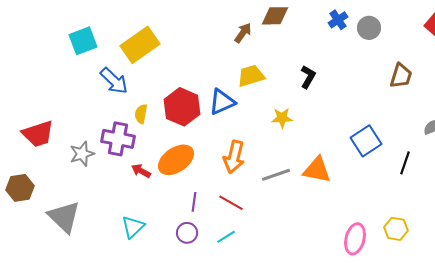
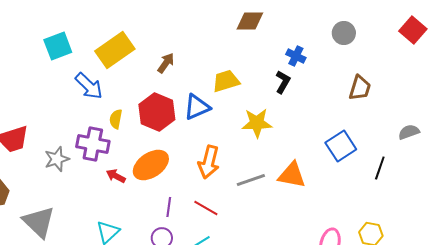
blue cross: (338, 20) -> (296, 56), moved, turned -30
brown arrow: (243, 33) -> (166, 63), moved
brown trapezoid: (401, 76) -> (360, 88), moved
yellow star: (282, 118) -> (257, 123), size x1.4

